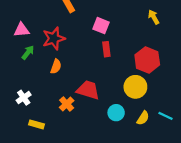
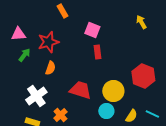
red hexagon: (147, 60) -> (143, 76), moved
yellow circle: (135, 87) -> (113, 91), moved
white cross: (24, 98) -> (36, 96), moved, size x1.5
orange cross: (67, 104) -> (60, 115), moved

